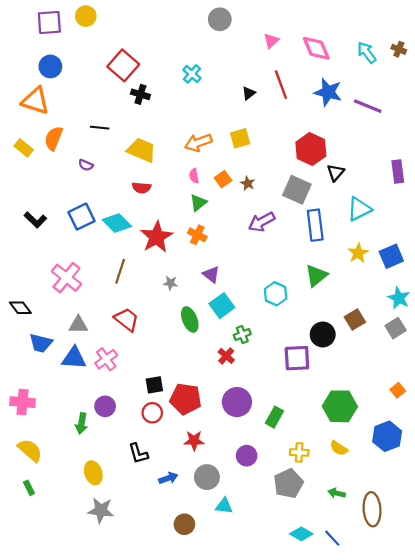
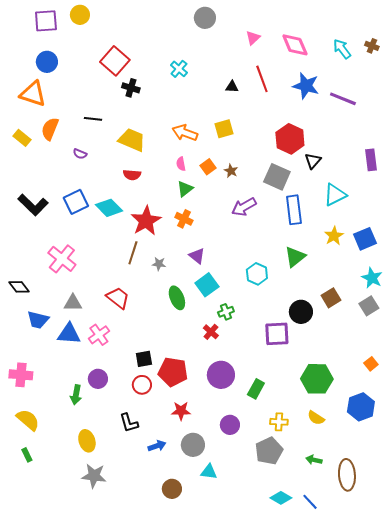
black triangle: (249, 93) -> (232, 87), turned 40
orange arrow: (198, 143) -> (185, 133), turned 40
black L-shape: (35, 220) -> (33, 205), size x1.4
brown line: (120, 271) -> (133, 253), moved

